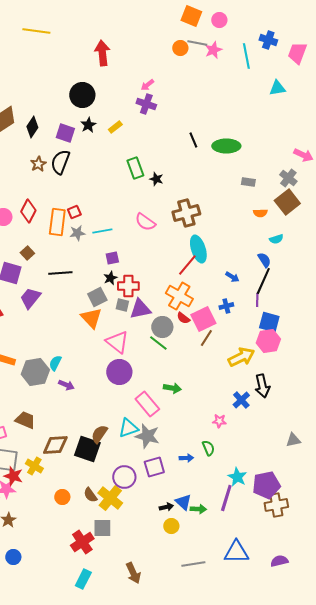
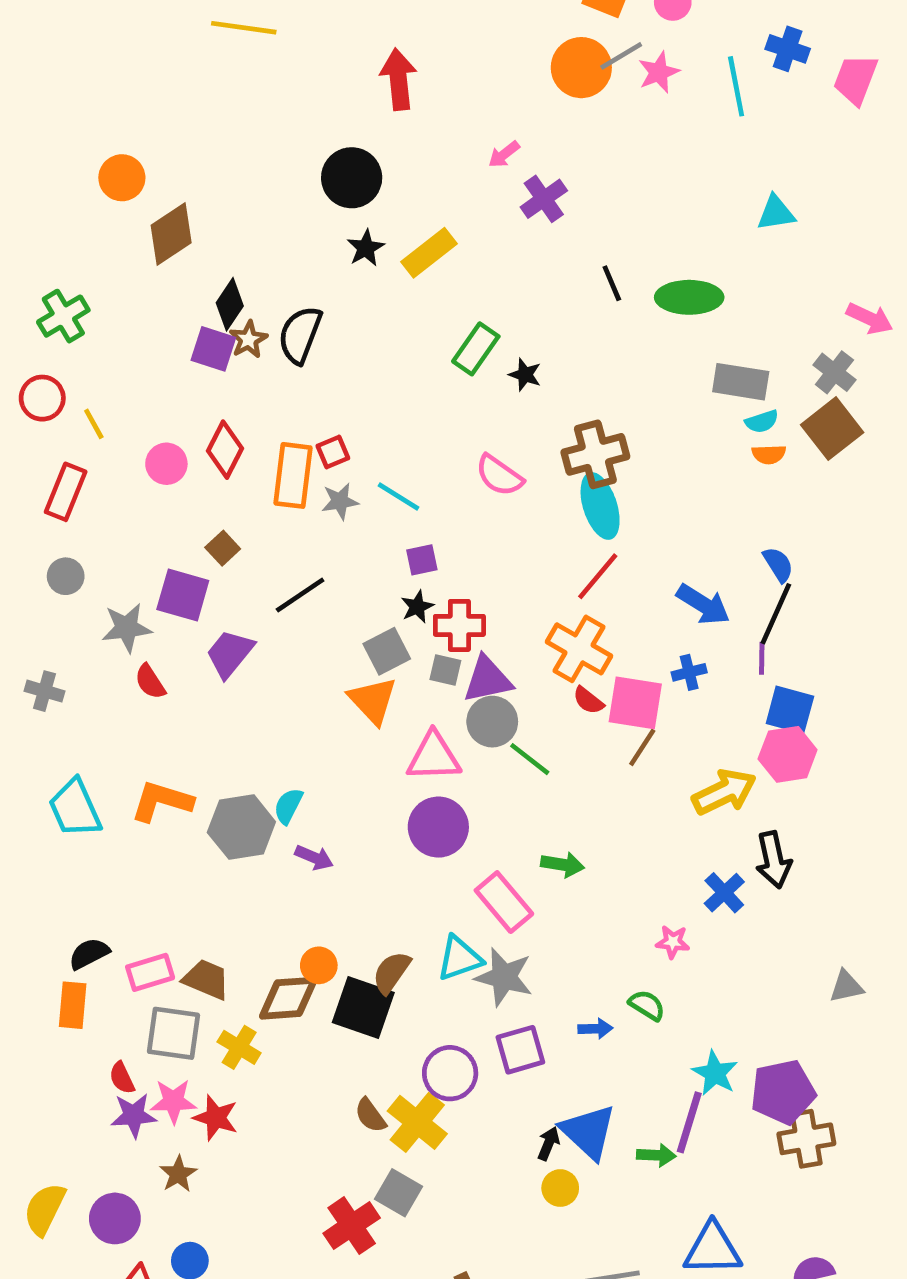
gray line: (197, 43) -> (621, 56), turned -42
orange circle: (180, 48) -> (581, 68), size x1.6
cyan triangle: (277, 88) -> (776, 213), moved
purple cross: (146, 104) -> (544, 199), moved, turned 36
black diamond: (32, 127) -> (230, 304), moved
yellow rectangle: (115, 127) -> (429, 253), size x1.6
purple square: (65, 133) -> (213, 349), moved
green rectangle: (135, 168) -> (476, 349), turned 55
gray rectangle: (248, 182) -> (741, 382), size x1.6
cyan line: (102, 231) -> (398, 497), turned 42
cyan semicircle: (276, 239) -> (762, 422), moved
cyan ellipse: (198, 249) -> (600, 506), moved
black line: (60, 273) -> (300, 595), turned -30
blue arrow: (232, 277) -> (703, 604), size x1.6
pink square: (203, 319) -> (635, 703), turned 35
gray circle: (162, 327) -> (492, 722), moved
pink triangle: (117, 342) -> (434, 757), turned -40
brown trapezoid: (25, 420) -> (206, 979), moved
green semicircle: (208, 448) -> (647, 1005), turned -35
red star: (13, 476) -> (216, 1118), moved
orange circle: (62, 497) -> (319, 965), moved
blue triangle: (183, 502) -> (588, 1132), size x1.5
black arrow: (166, 507) -> (549, 1143), turned -56
green arrow: (198, 509) -> (656, 1155), moved
gray square: (102, 528) -> (398, 1193), turned 30

